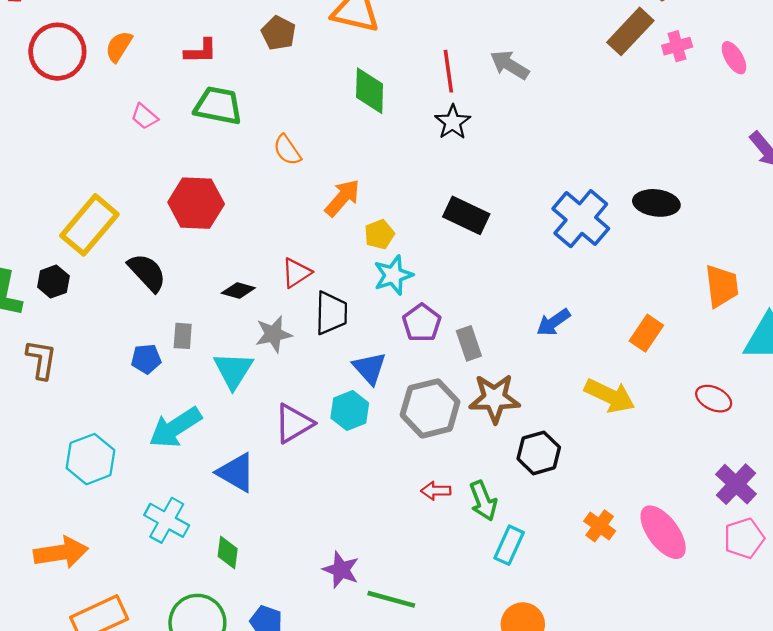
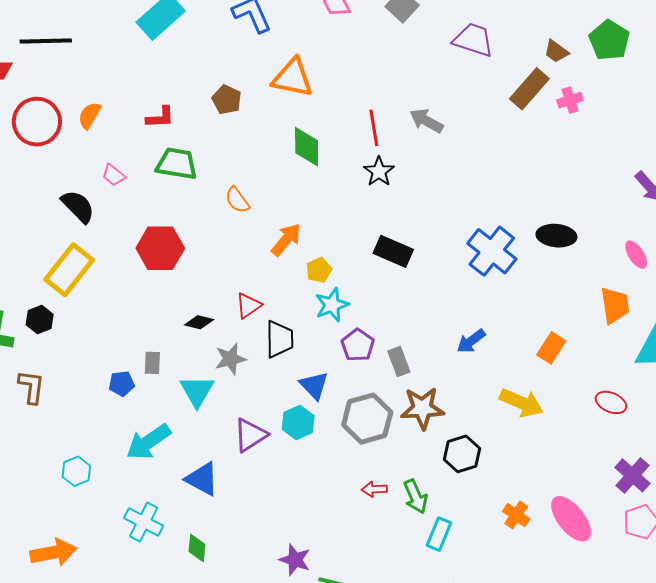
pink ellipse: (734, 58) -> (636, 255), moved
black semicircle: (147, 273) -> (78, 206), moved
cyan hexagon: (90, 459) -> (76, 471), size x0.7

